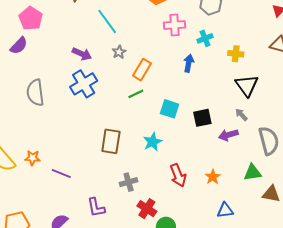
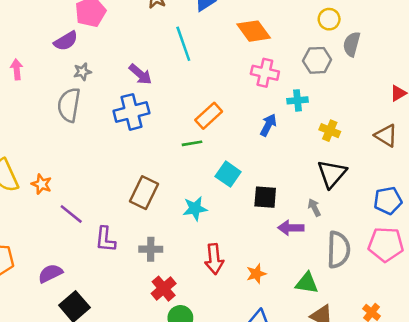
gray star: (119, 52) -> (82, 72), moved
purple L-shape: (96, 207) -> (105, 239), moved

